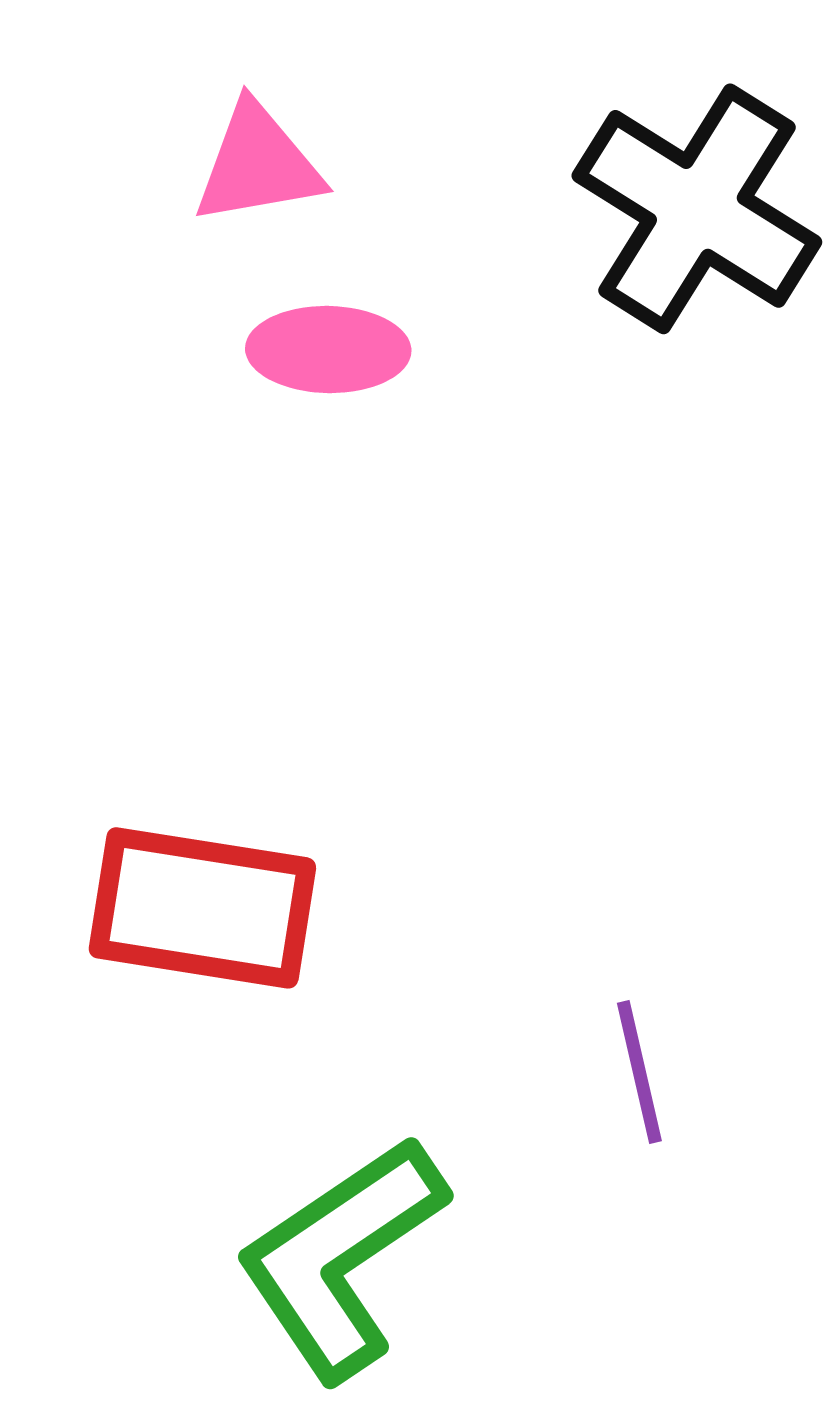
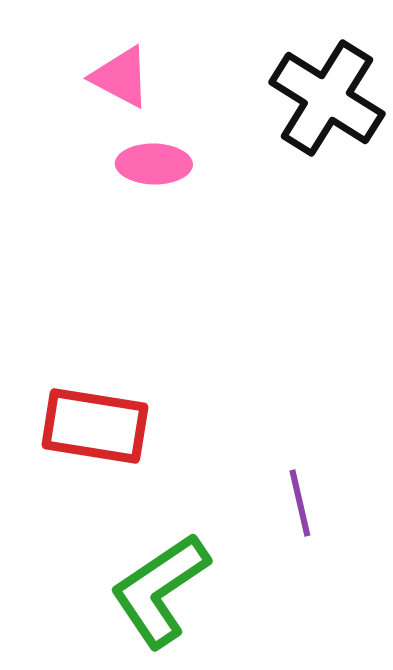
pink triangle: (258, 164) -> (121, 77), turned 38

